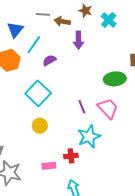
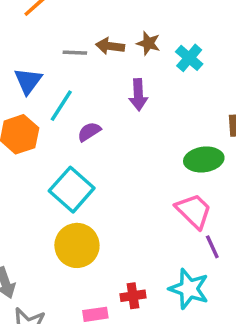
brown arrow: (62, 21) -> (110, 46), moved
purple line: (82, 107) -> (212, 247), moved
yellow circle: (40, 126) -> (77, 245), size x1.6
cyan star: (89, 137) -> (189, 289), moved, turned -30

